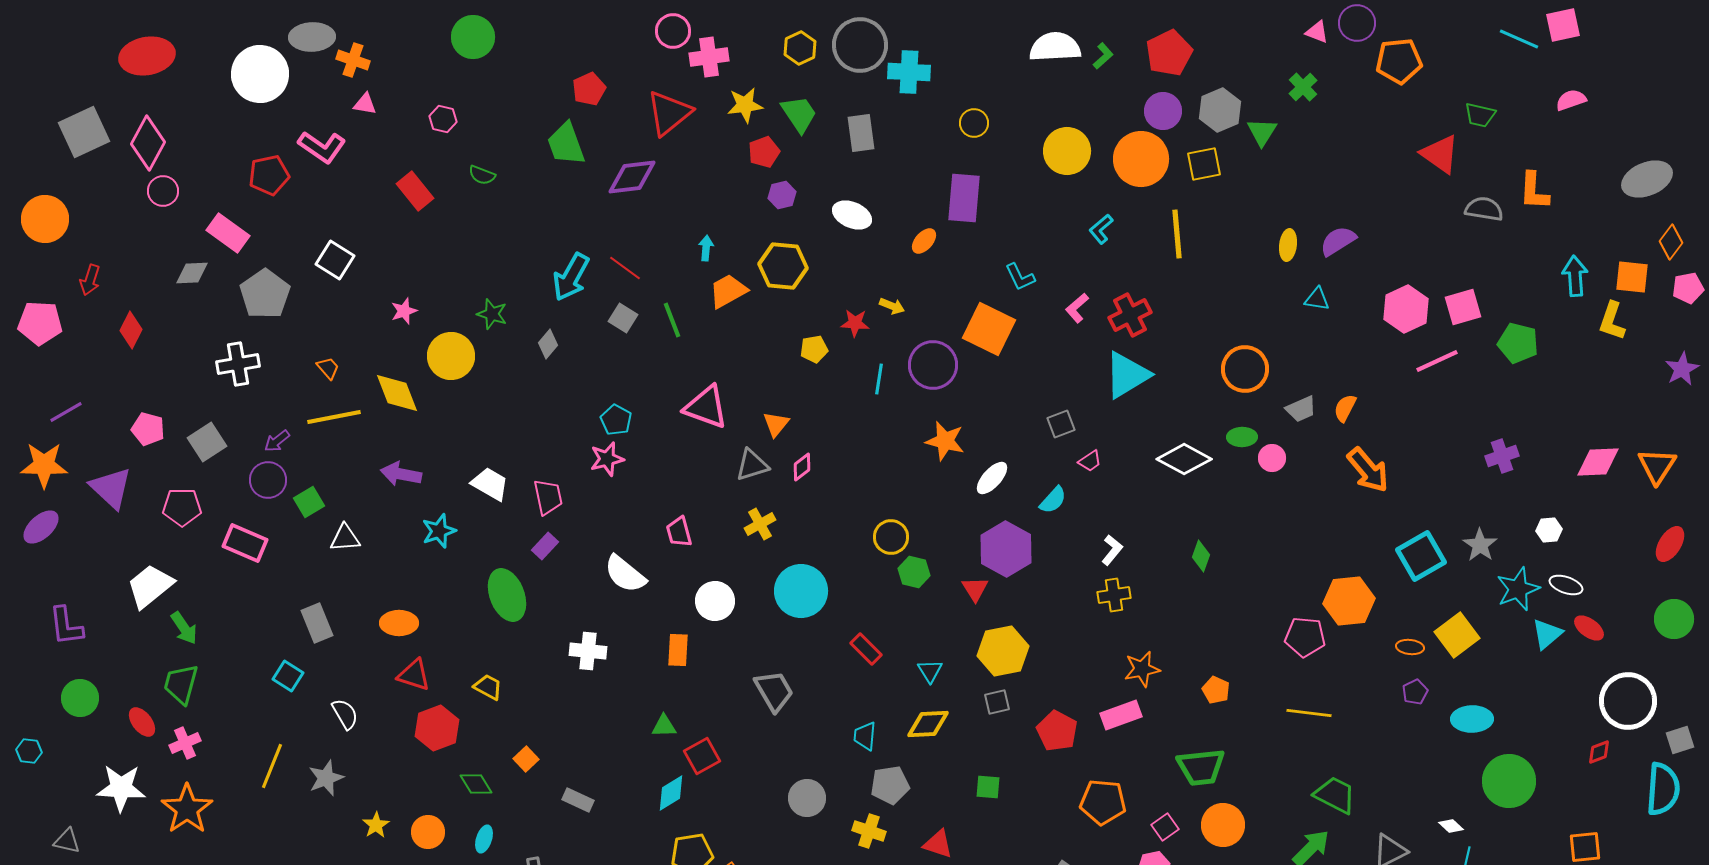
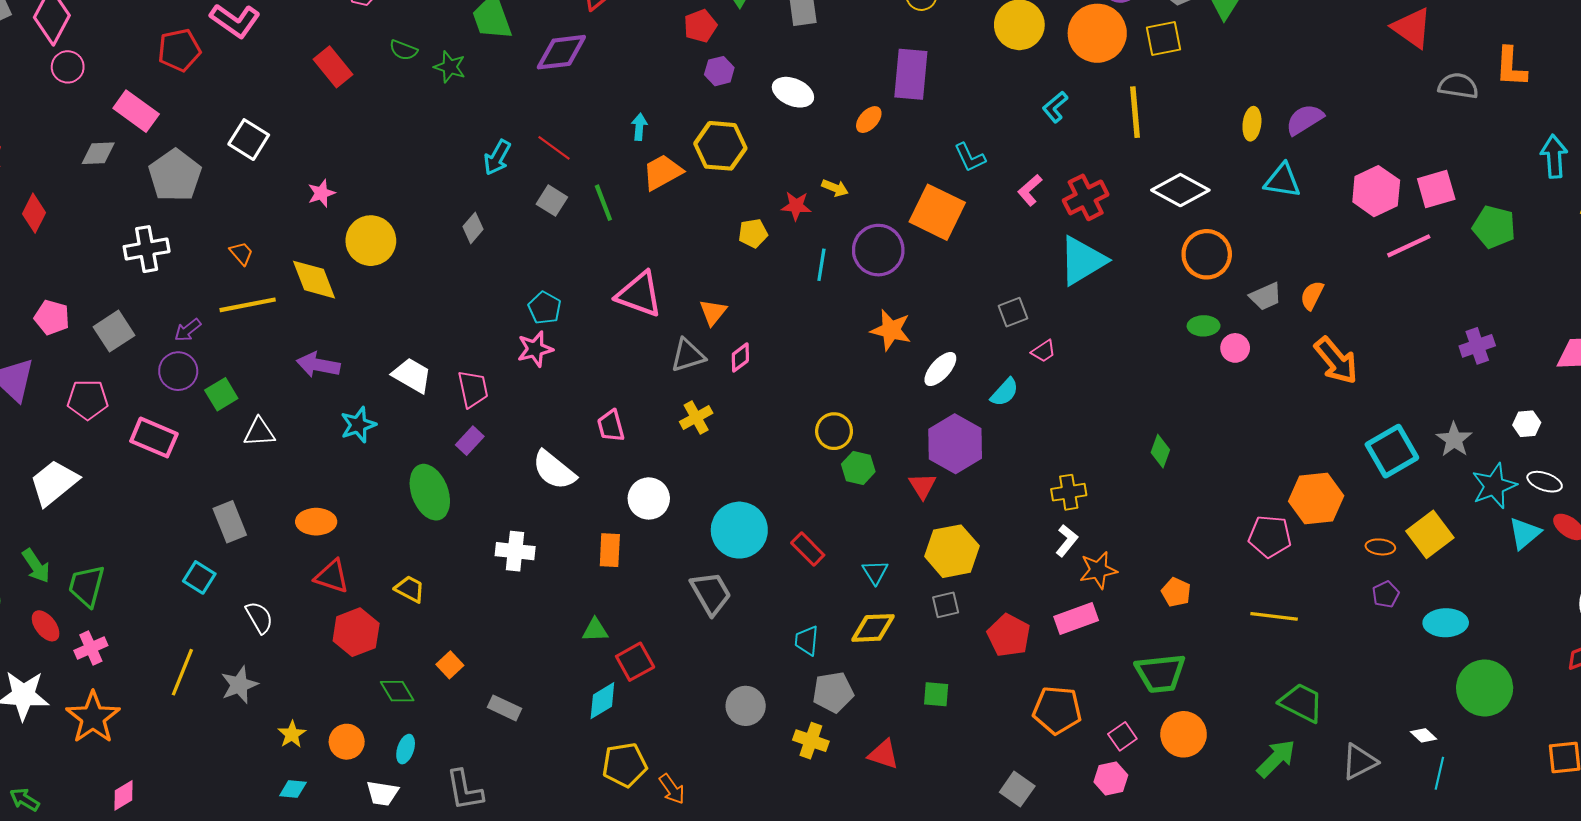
cyan arrow: (571, 277) -> (497, 157), size x0.7
cyan triangle: (1317, 299) -> (1282, 181), size x1.4
green star: (492, 314) -> (450, 67), moved
white diamond: (1184, 459) -> (1180, 190), moved
white L-shape: (1112, 550) -> (1067, 541), moved
cyan circle: (801, 591) -> (739, 530), moved
green arrow: (184, 628) -> (36, 566), moved

